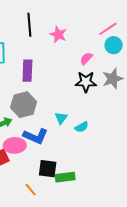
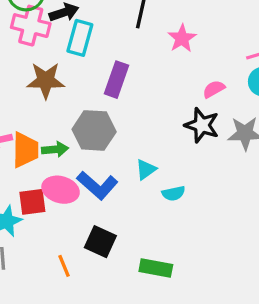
green rectangle: (65, 177) -> (156, 268), moved

